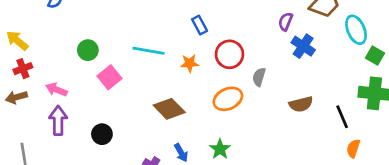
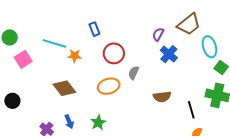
orange star: (190, 63) -> (75, 56), moved

